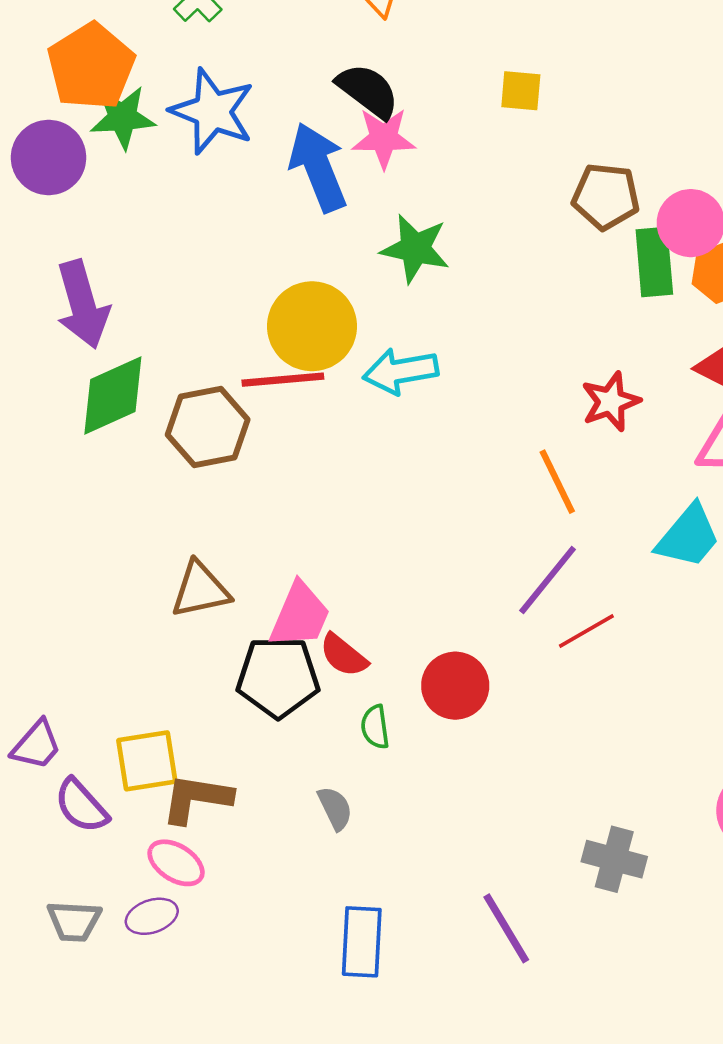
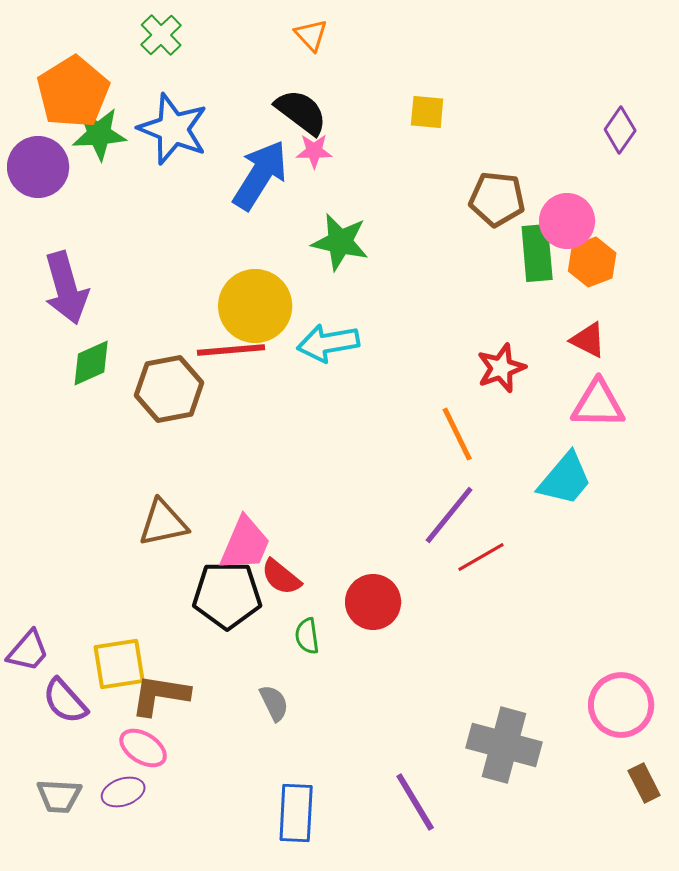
pink star: (384, 138) -> (314, 151), size x0.7
blue arrow: (318, 167) -> (260, 175), turned 54
green diamond: (113, 395) -> (91, 363), size x0.7
gray cross: (614, 859) -> (504, 745), size x1.4

